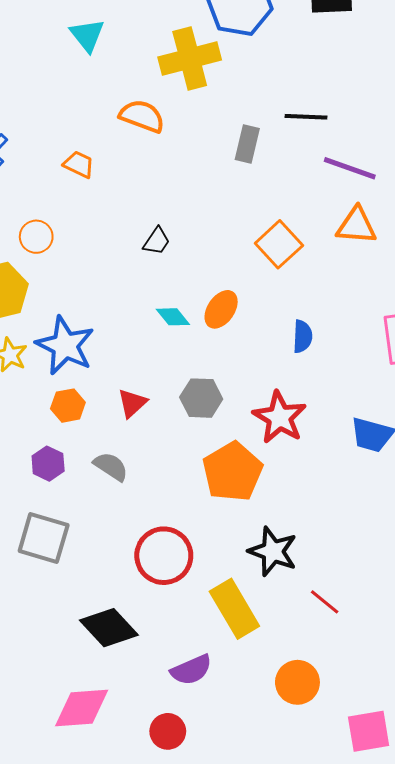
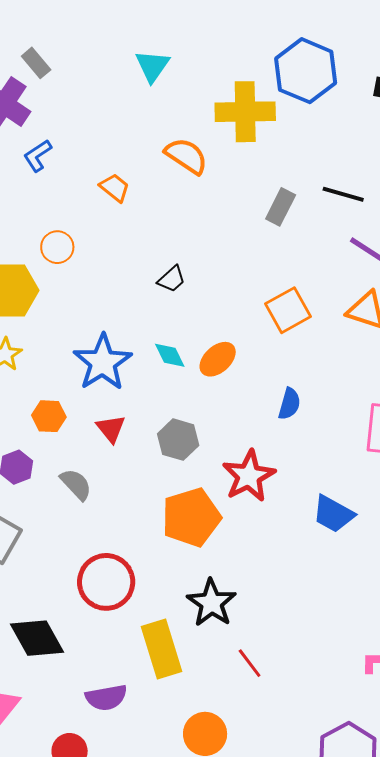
blue star: (65, 346) -> (103, 362), moved
red triangle: (132, 403) -> (111, 429), turned -40

